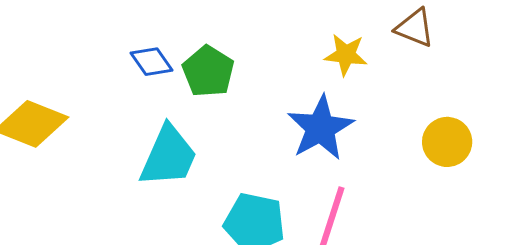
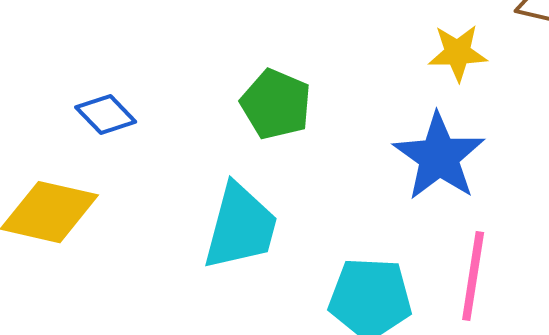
blue diamond: (151, 62) -> (106, 114), moved

